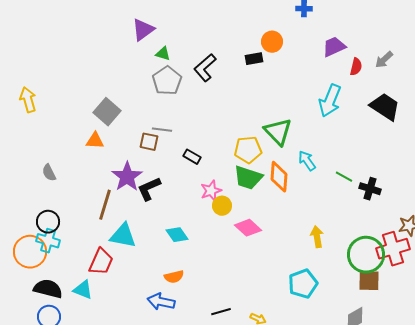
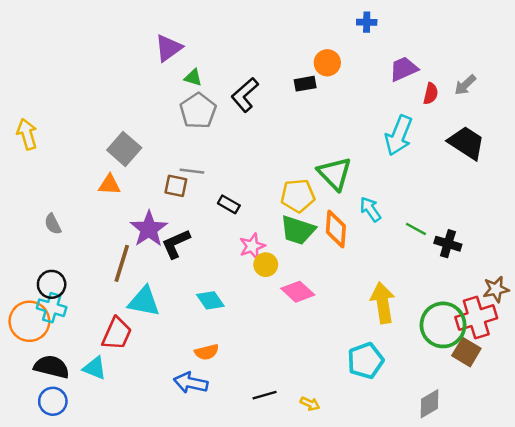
yellow arrow: (317, 237) -> (383, 303), size x1.5
brown square: (369, 281) -> (466, 352), moved, turned 30

